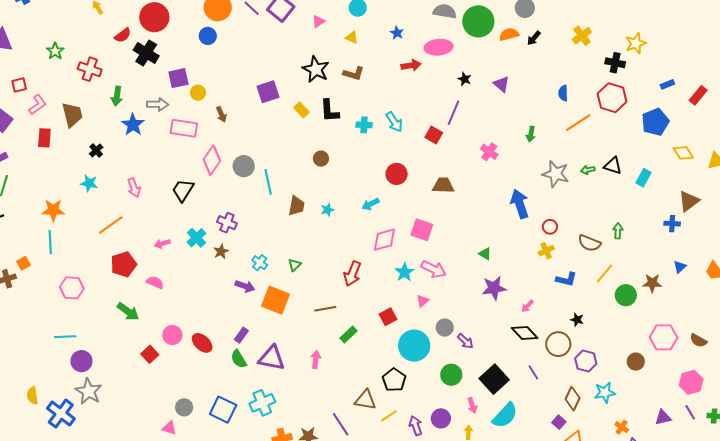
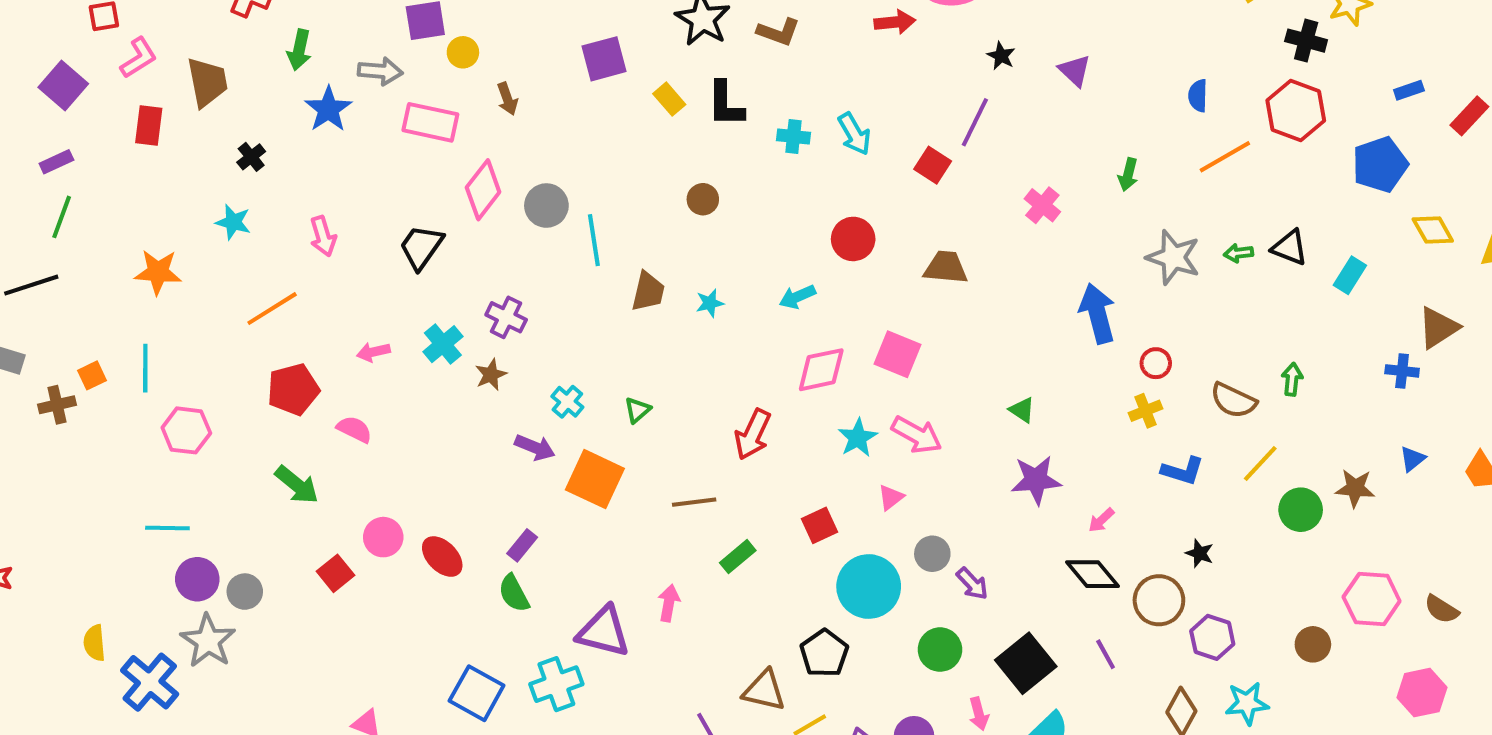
cyan line: (50, 242) -> (145, 368), moved
purple triangle: (272, 358) -> (604, 632), moved
gray circle: (184, 407) -> (245, 592), moved

